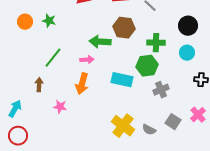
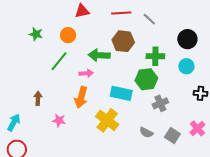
green star: (49, 21) -> (36, 34), moved
orange circle: (25, 22) -> (68, 35), moved
green line: (53, 58) -> (59, 61), moved
yellow cross: (123, 126) -> (107, 120), moved
gray semicircle: (149, 130) -> (146, 132), moved

